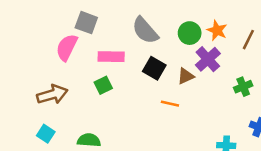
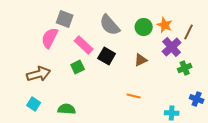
pink rectangle: (111, 57) -> (84, 45), turned 42
purple cross: (208, 59) -> (172, 47), moved
black square: (154, 68) -> (107, 56), moved
orange line: (170, 104) -> (134, 96), moved

